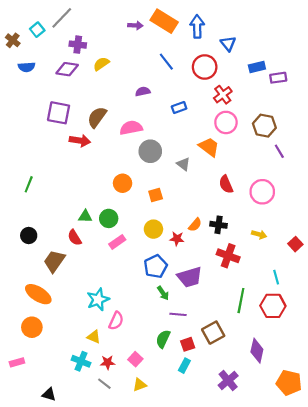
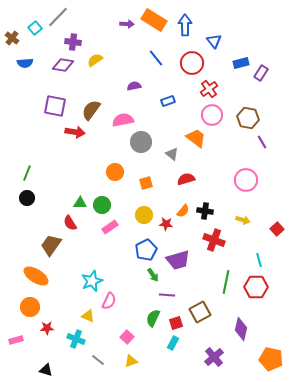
purple rectangle: (278, 78) -> (261, 73), turned -49
red semicircle: (226, 184) -> (186, 179), moved, turned 96
black circle: (29, 235) -> (27, 198), moved
red star: (108, 362) -> (47, 328), moved

